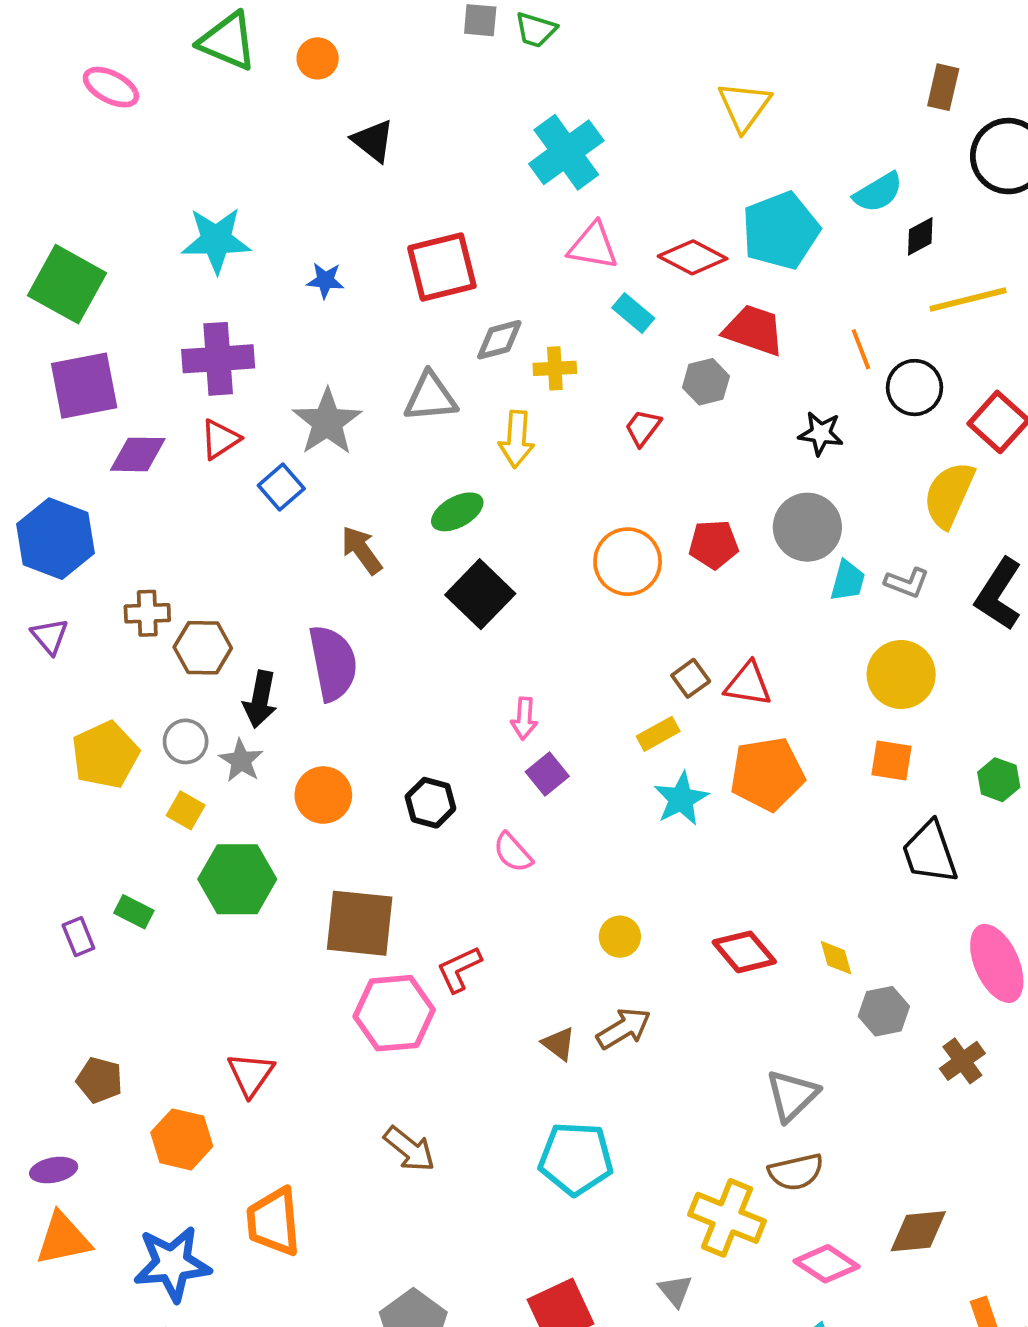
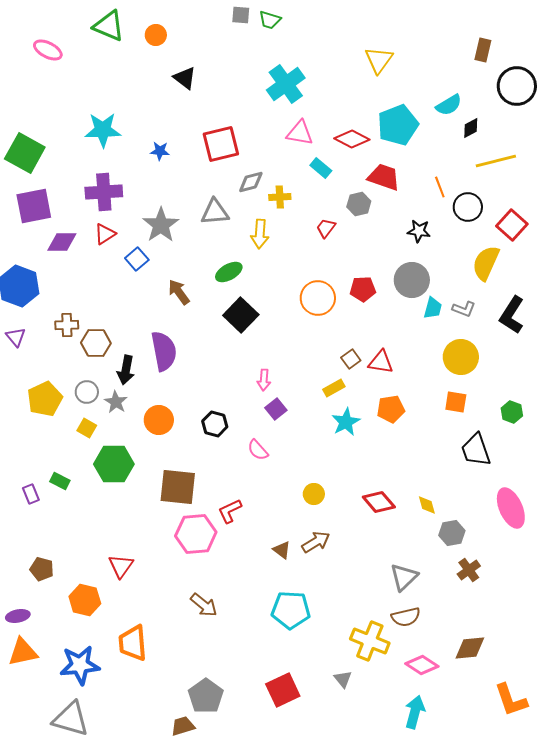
orange pentagon: (767, 774) -> (391, 409), size x0.7
brown cross: (962, 1061) -> (469, 570), moved

